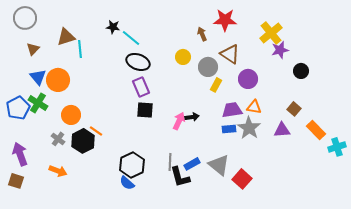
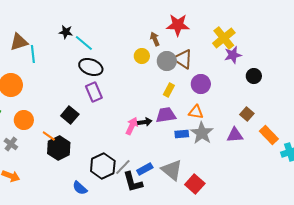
yellow circle: (183, 57) -> (142, 56), moved
gray circle: (208, 67) -> (167, 61), moved
orange triangle: (254, 107) -> (196, 112), moved
black square: (145, 110) -> (70, 115), moved, turned 36
purple trapezoid: (232, 110) -> (166, 115), moved
black hexagon: (83, 141) -> (59, 148), moved
gray line: (170, 162) -> (123, 167), turned 42
black hexagon: (132, 165) -> (103, 166), moved

